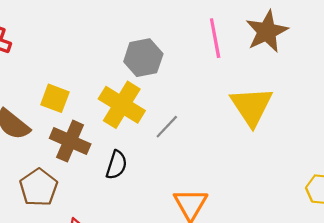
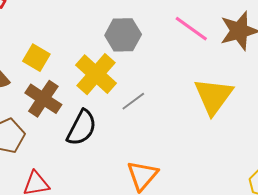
pink line: (215, 38) -> (191, 29), turned -54
black semicircle: (116, 165) -> (82, 128), size x1.4

